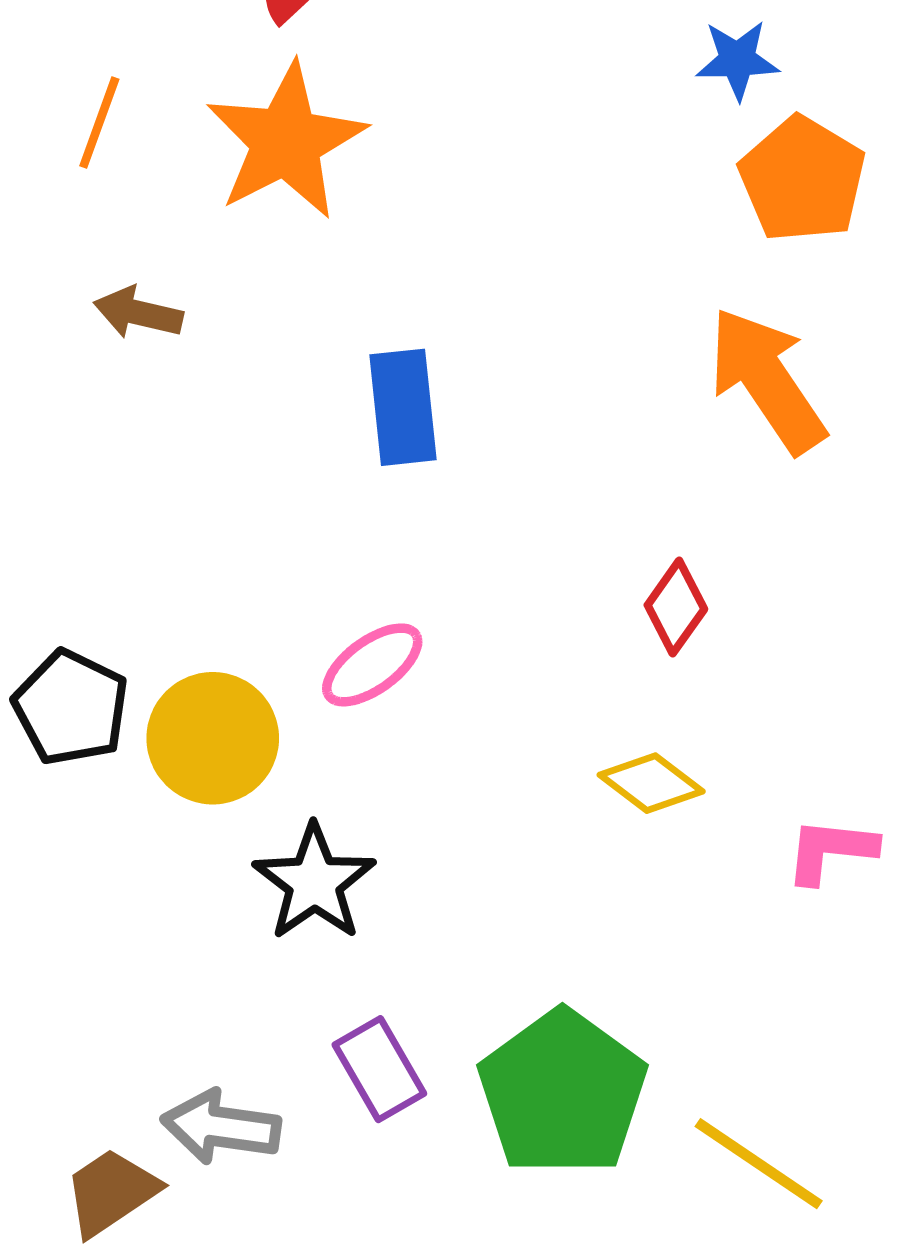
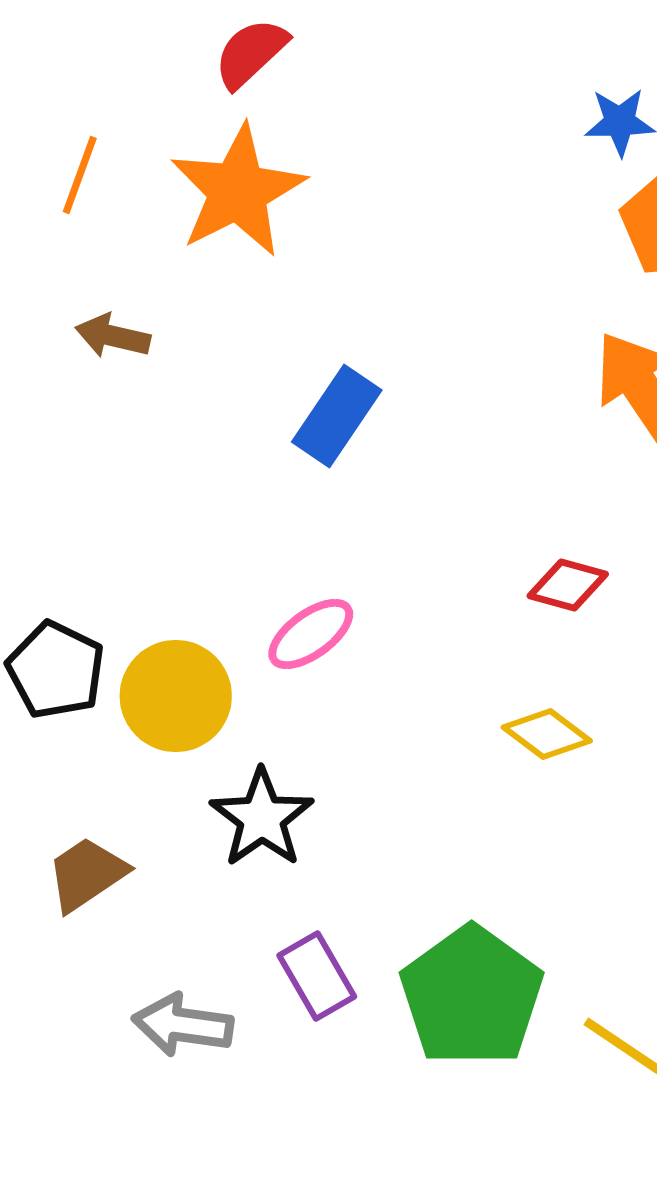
blue rectangle: (403, 407) -> (337, 416), turned 40
red diamond: (676, 607) -> (568, 585), turned 70
brown trapezoid: (111, 1192) -> (87, 874), moved

